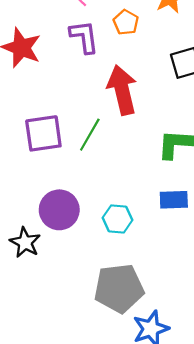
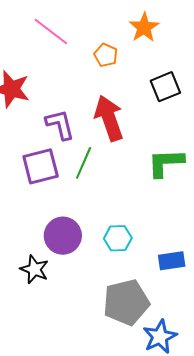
purple L-shape: (84, 37) -> (60, 125), moved
blue rectangle: (174, 200) -> (172, 261), moved

